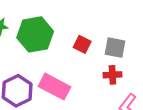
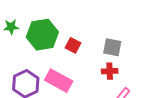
red square: (82, 44) -> (73, 45), moved

